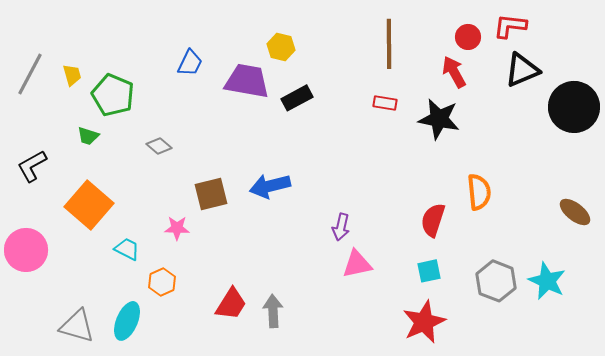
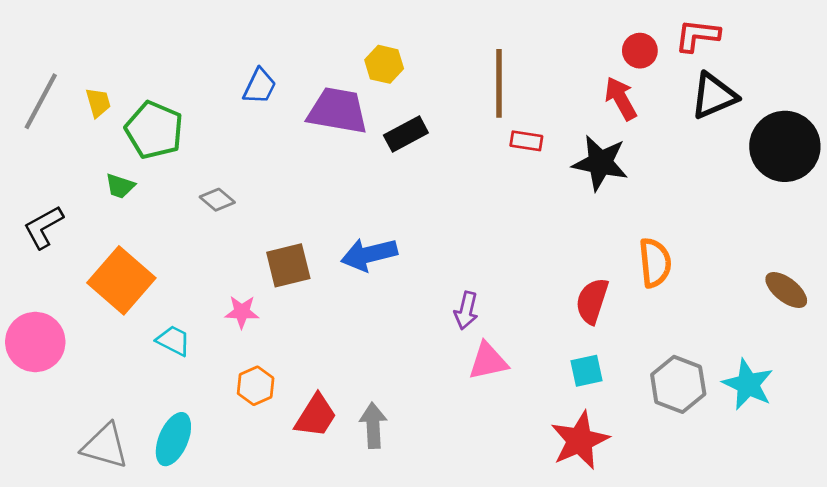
brown line: (389, 44) -> (499, 83), moved
orange hexagon: (162, 282) -> (256, 386), moved

